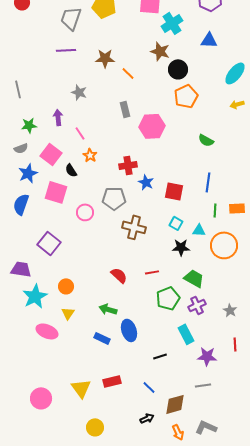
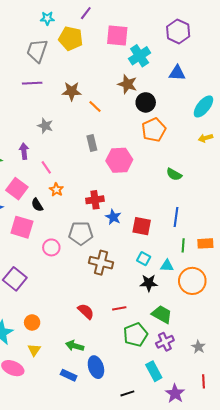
purple star: (207, 356) -> (175, 393), turned 30

